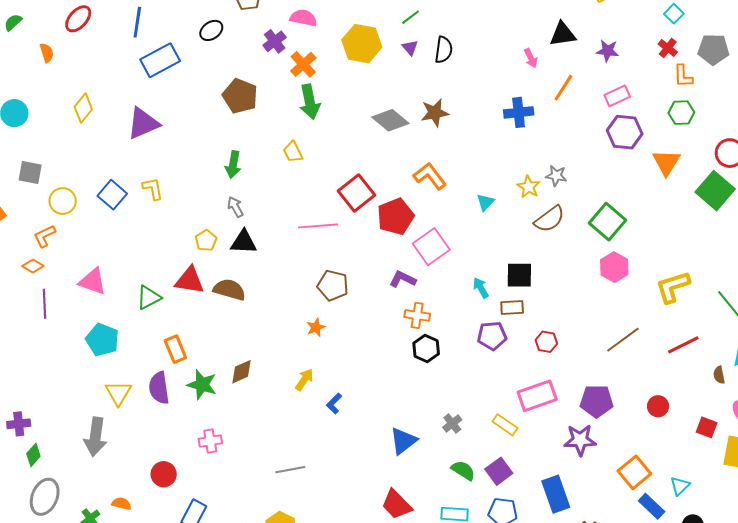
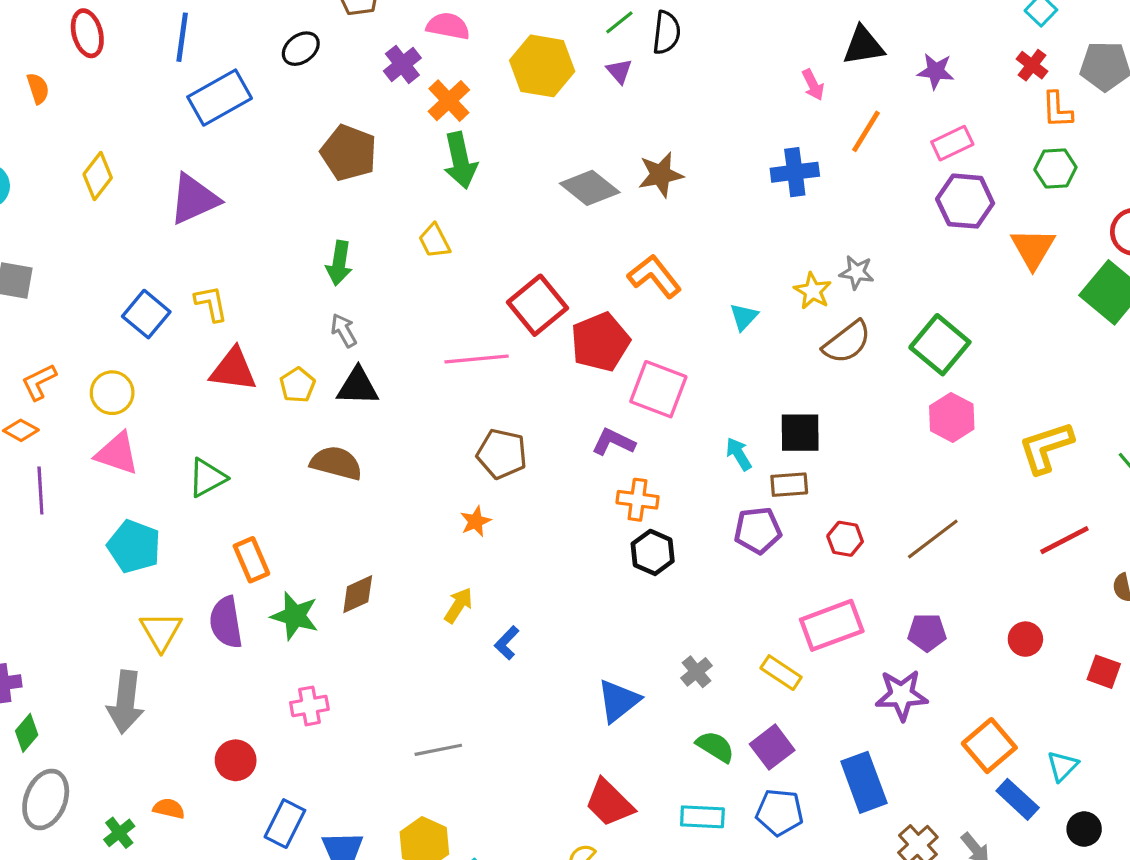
red ellipse: (78, 19) -> (87, 33), turned -56
black semicircle: (444, 50) -> (666, 33), moved
yellow circle: (63, 201) -> (112, 393), moved
pink square: (431, 247) -> (658, 389), turned -33
red triangle: (190, 280) -> (233, 370), moved
brown line: (623, 340) -> (933, 539), moved
purple pentagon: (597, 401) -> (927, 632), size x0.7

